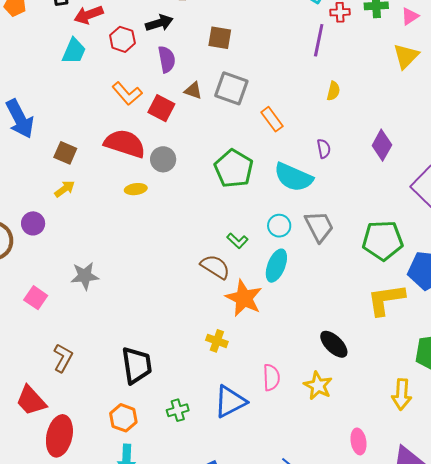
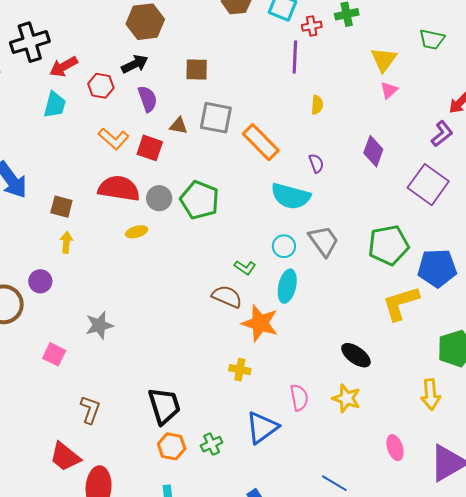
pink triangle: (410, 16) -> (389, 90), moved
orange rectangle: (272, 119) -> (261, 142), size x1.5
green pentagon: (234, 169) -> (200, 200), moved
yellow arrow: (65, 189) -> (66, 242), turned -40
orange hexagon: (123, 418) -> (172, 446), moved

